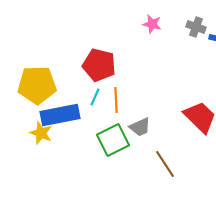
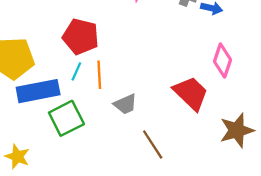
yellow star: (41, 133) -> (17, 157), moved
green square: (113, 140) -> (66, 118), moved

